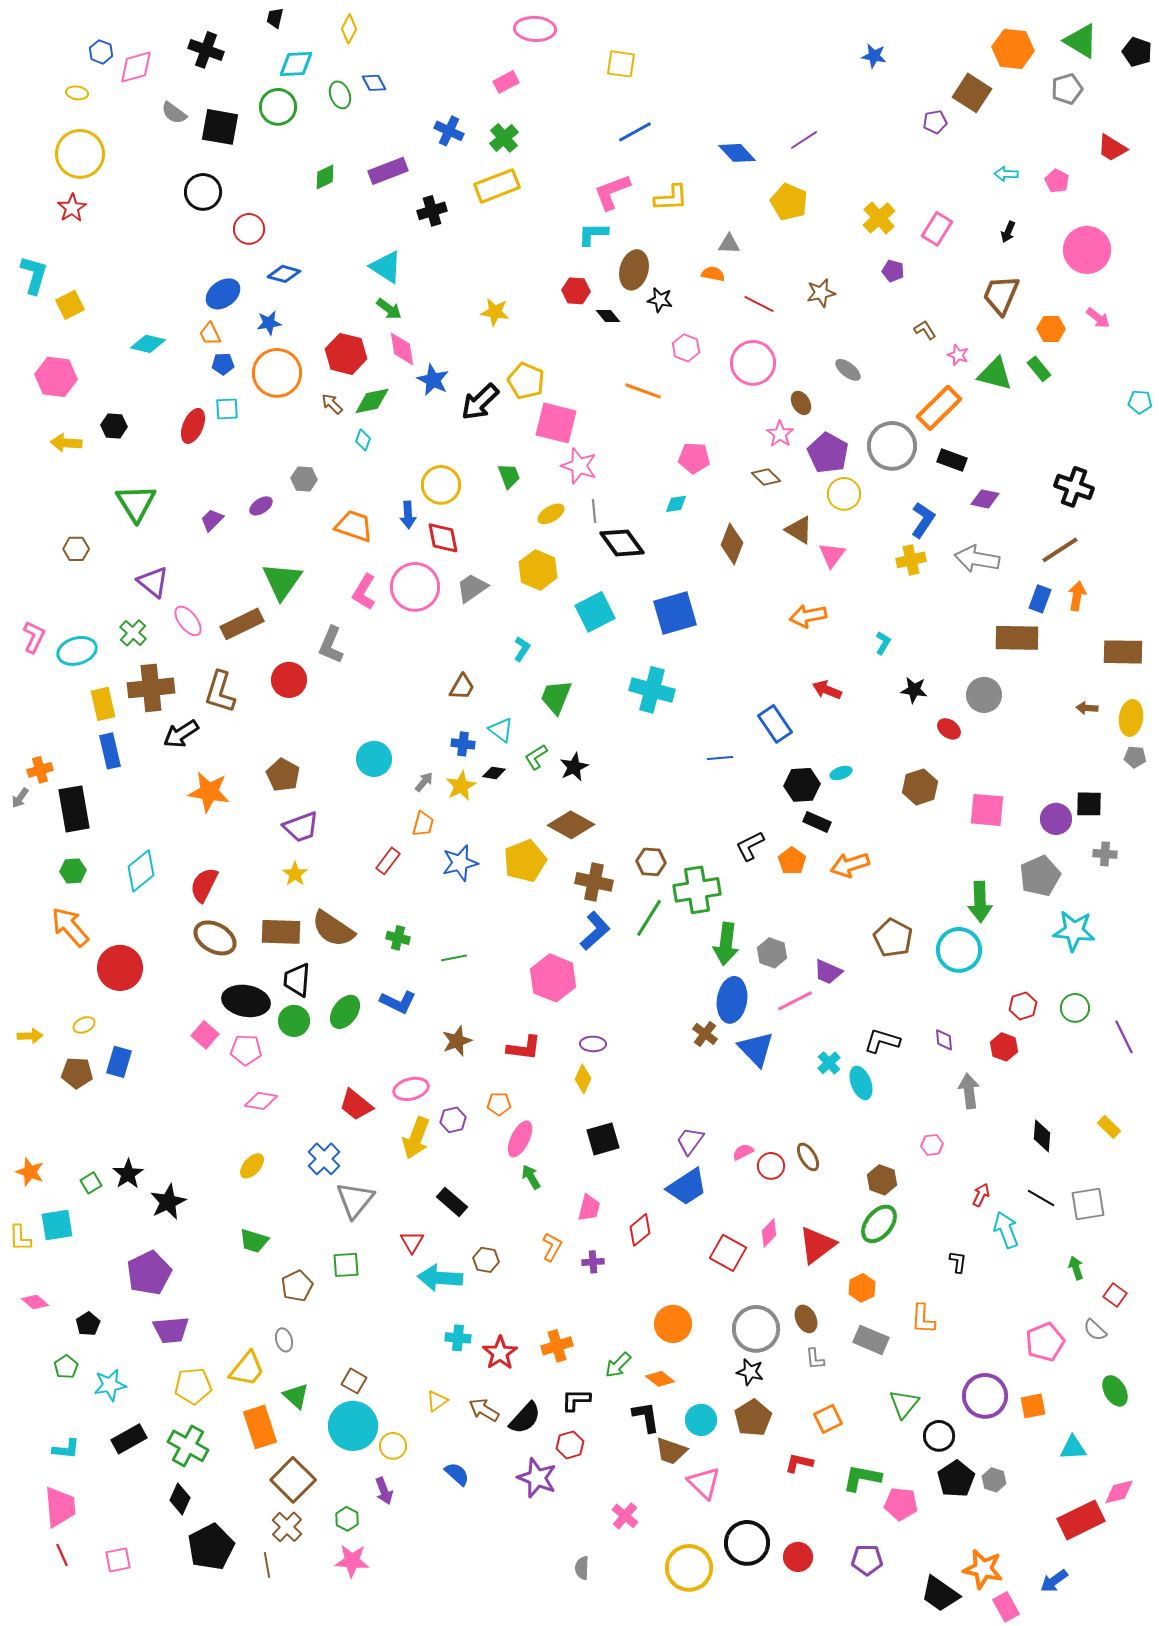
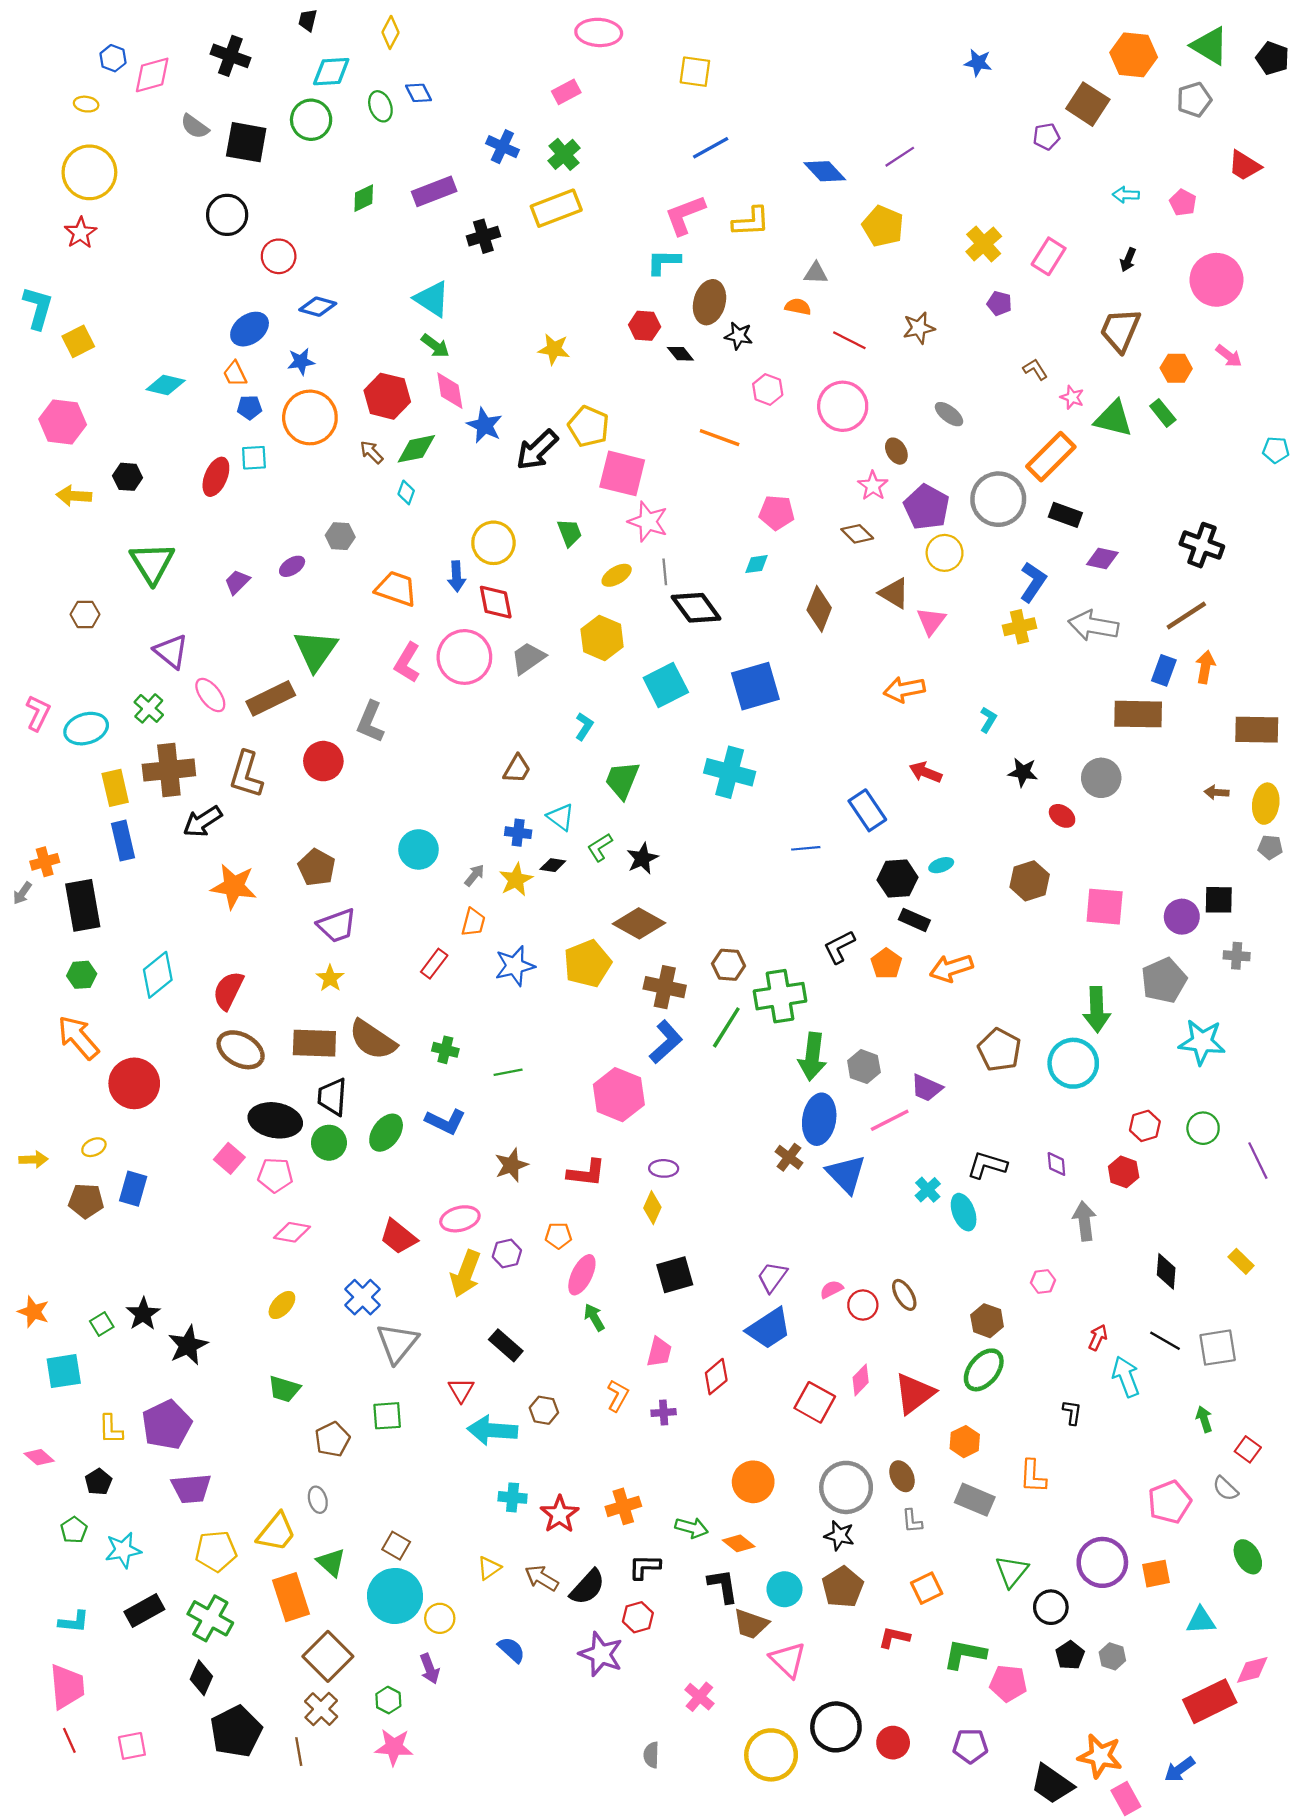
yellow L-shape: (20, 1238) -> (111, 1429), moved
green arrow: (618, 1365) -> (692, 1528), turned -120
black pentagon: (956, 1479) -> (1070, 1655), size x0.7

